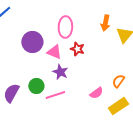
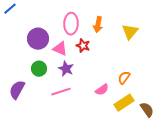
orange arrow: (105, 23) -> (98, 25), moved
green circle: (36, 86) -> (39, 69), moved

